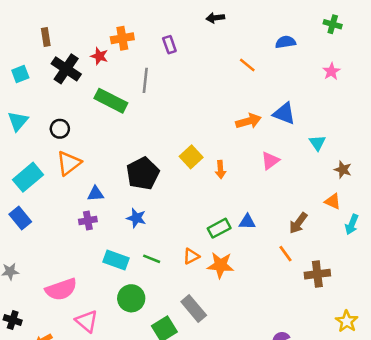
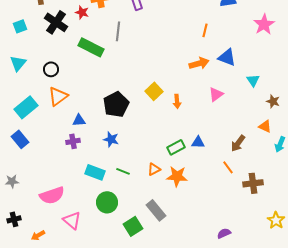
orange line: (247, 65) -> (205, 30), moved, turned 64
pink star: (331, 71) -> (264, 24), size x1.5
black cross: (13, 320) -> (14, 219), turned -32

